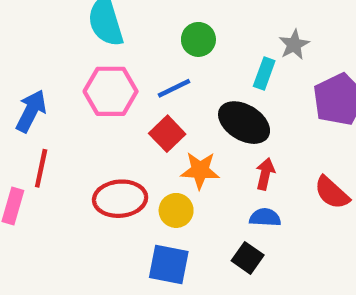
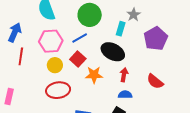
green circle: (198, 39) -> (90, 15), size x1.5
blue arrow: (31, 111) -> (15, 32), moved
red line: (41, 168) -> (21, 56), moved
yellow circle: (176, 210) -> (55, 65), moved

